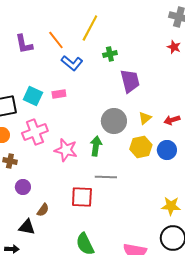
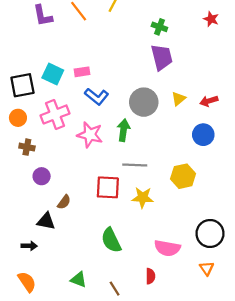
green cross: (110, 54) -> (159, 27), moved, turned 32
blue L-shape: (72, 63) -> (97, 96), moved
yellow hexagon: (141, 147) -> (183, 176), moved
yellow star: (171, 206) -> (143, 198), moved

